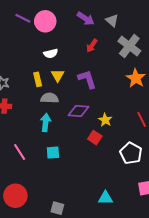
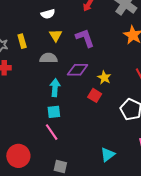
yellow rectangle: (38, 79) -> (22, 41), moved
cyan arrow: (46, 123) -> (55, 88), moved
pink line: (20, 152) -> (52, 132), moved
cyan triangle: (106, 198) -> (108, 155), turned -35

